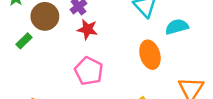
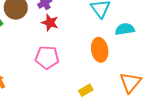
pink pentagon: (89, 71) -> (47, 57), turned -30

